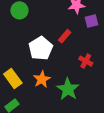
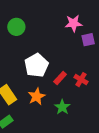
red rectangle: (65, 36) -> (60, 78), moved
green star: (68, 89) -> (62, 107), size x0.7

